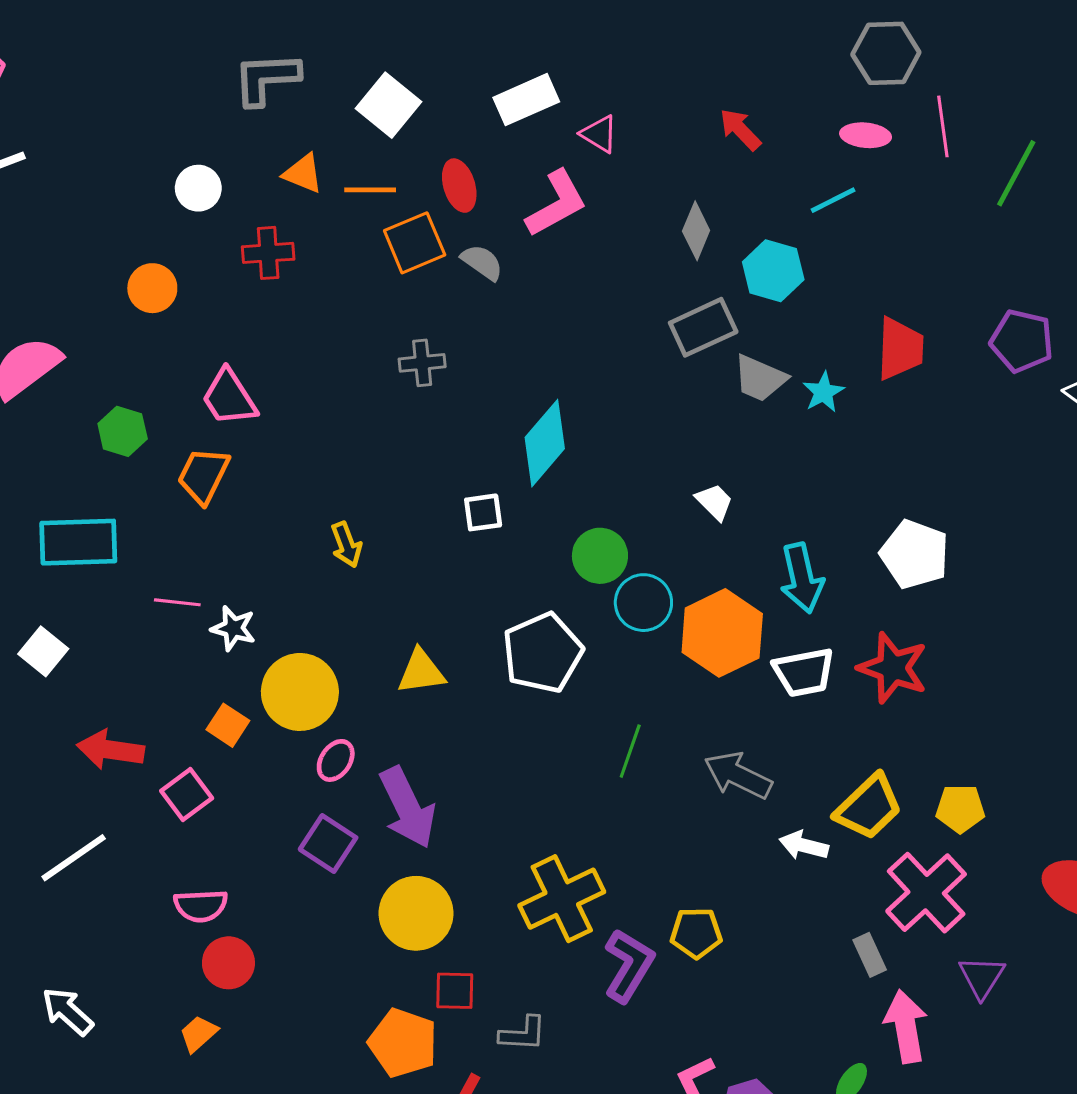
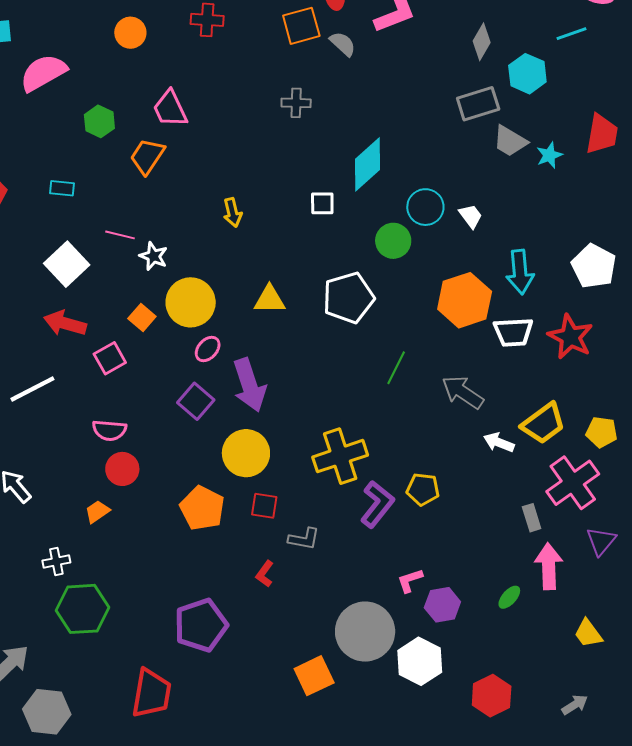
cyan rectangle: (78, 542) -> (62, 188), size x0.5
cyan circle: (643, 603) -> (425, 207), moved
white square: (43, 651) -> (67, 264), moved, size x1.4
orange pentagon: (403, 1043) -> (202, 508), moved

